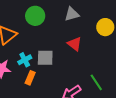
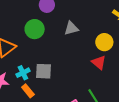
red triangle: (75, 44) -> (99, 62), moved
orange rectangle: (30, 78) -> (28, 91), turned -64

